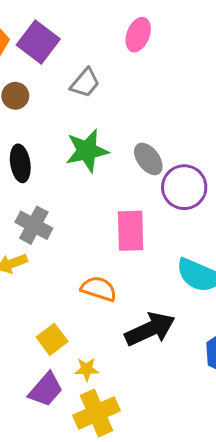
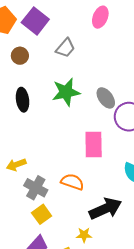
gray cross: (34, 225) -> (36, 188), moved
yellow star: (87, 369) -> (84, 235), moved

